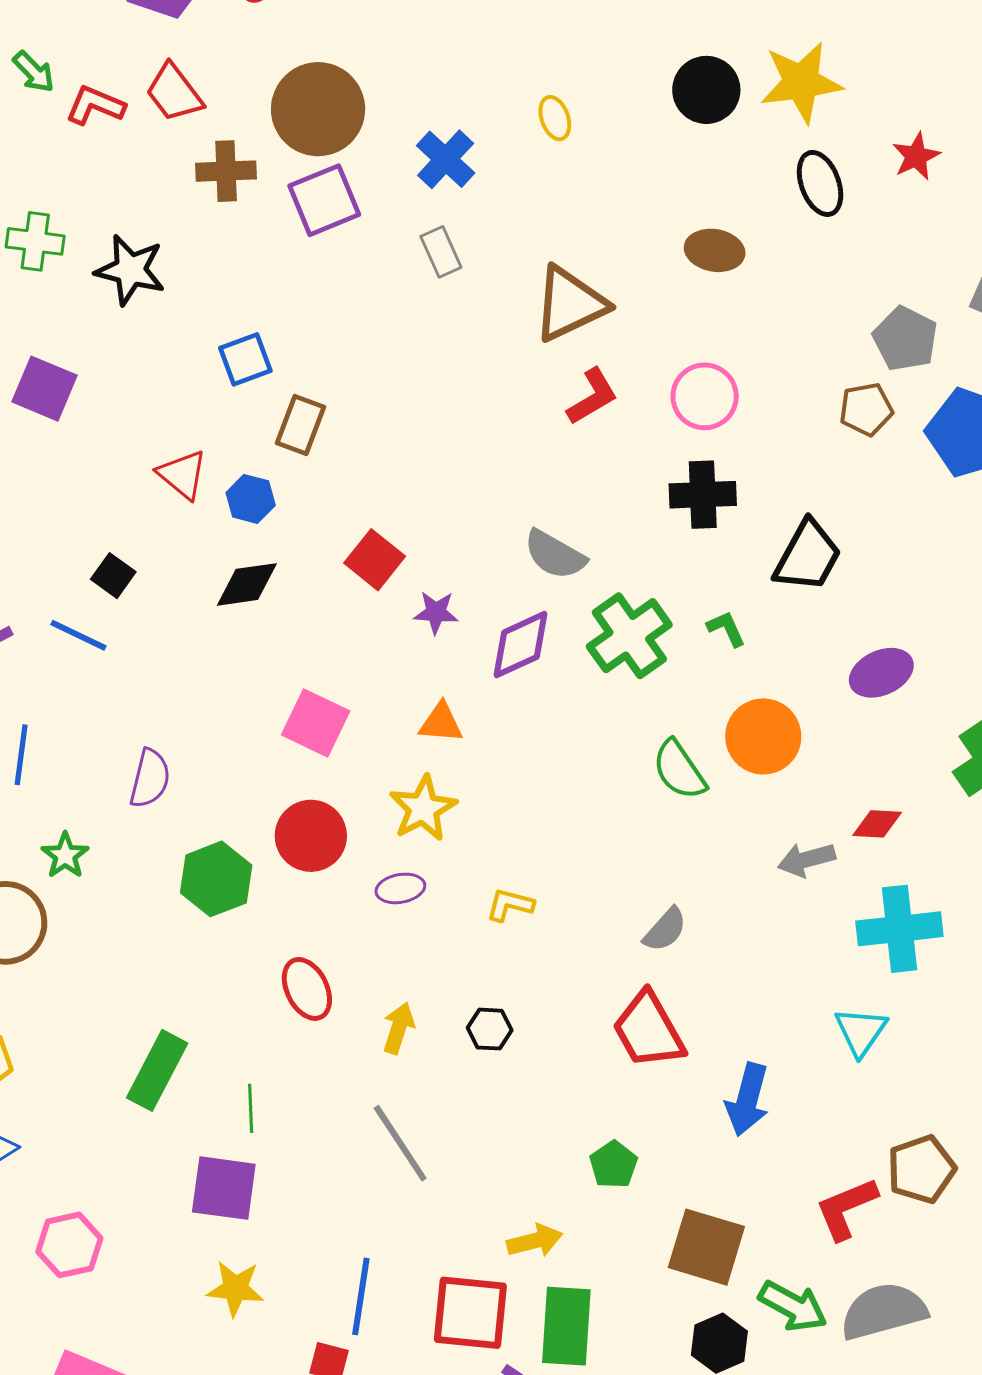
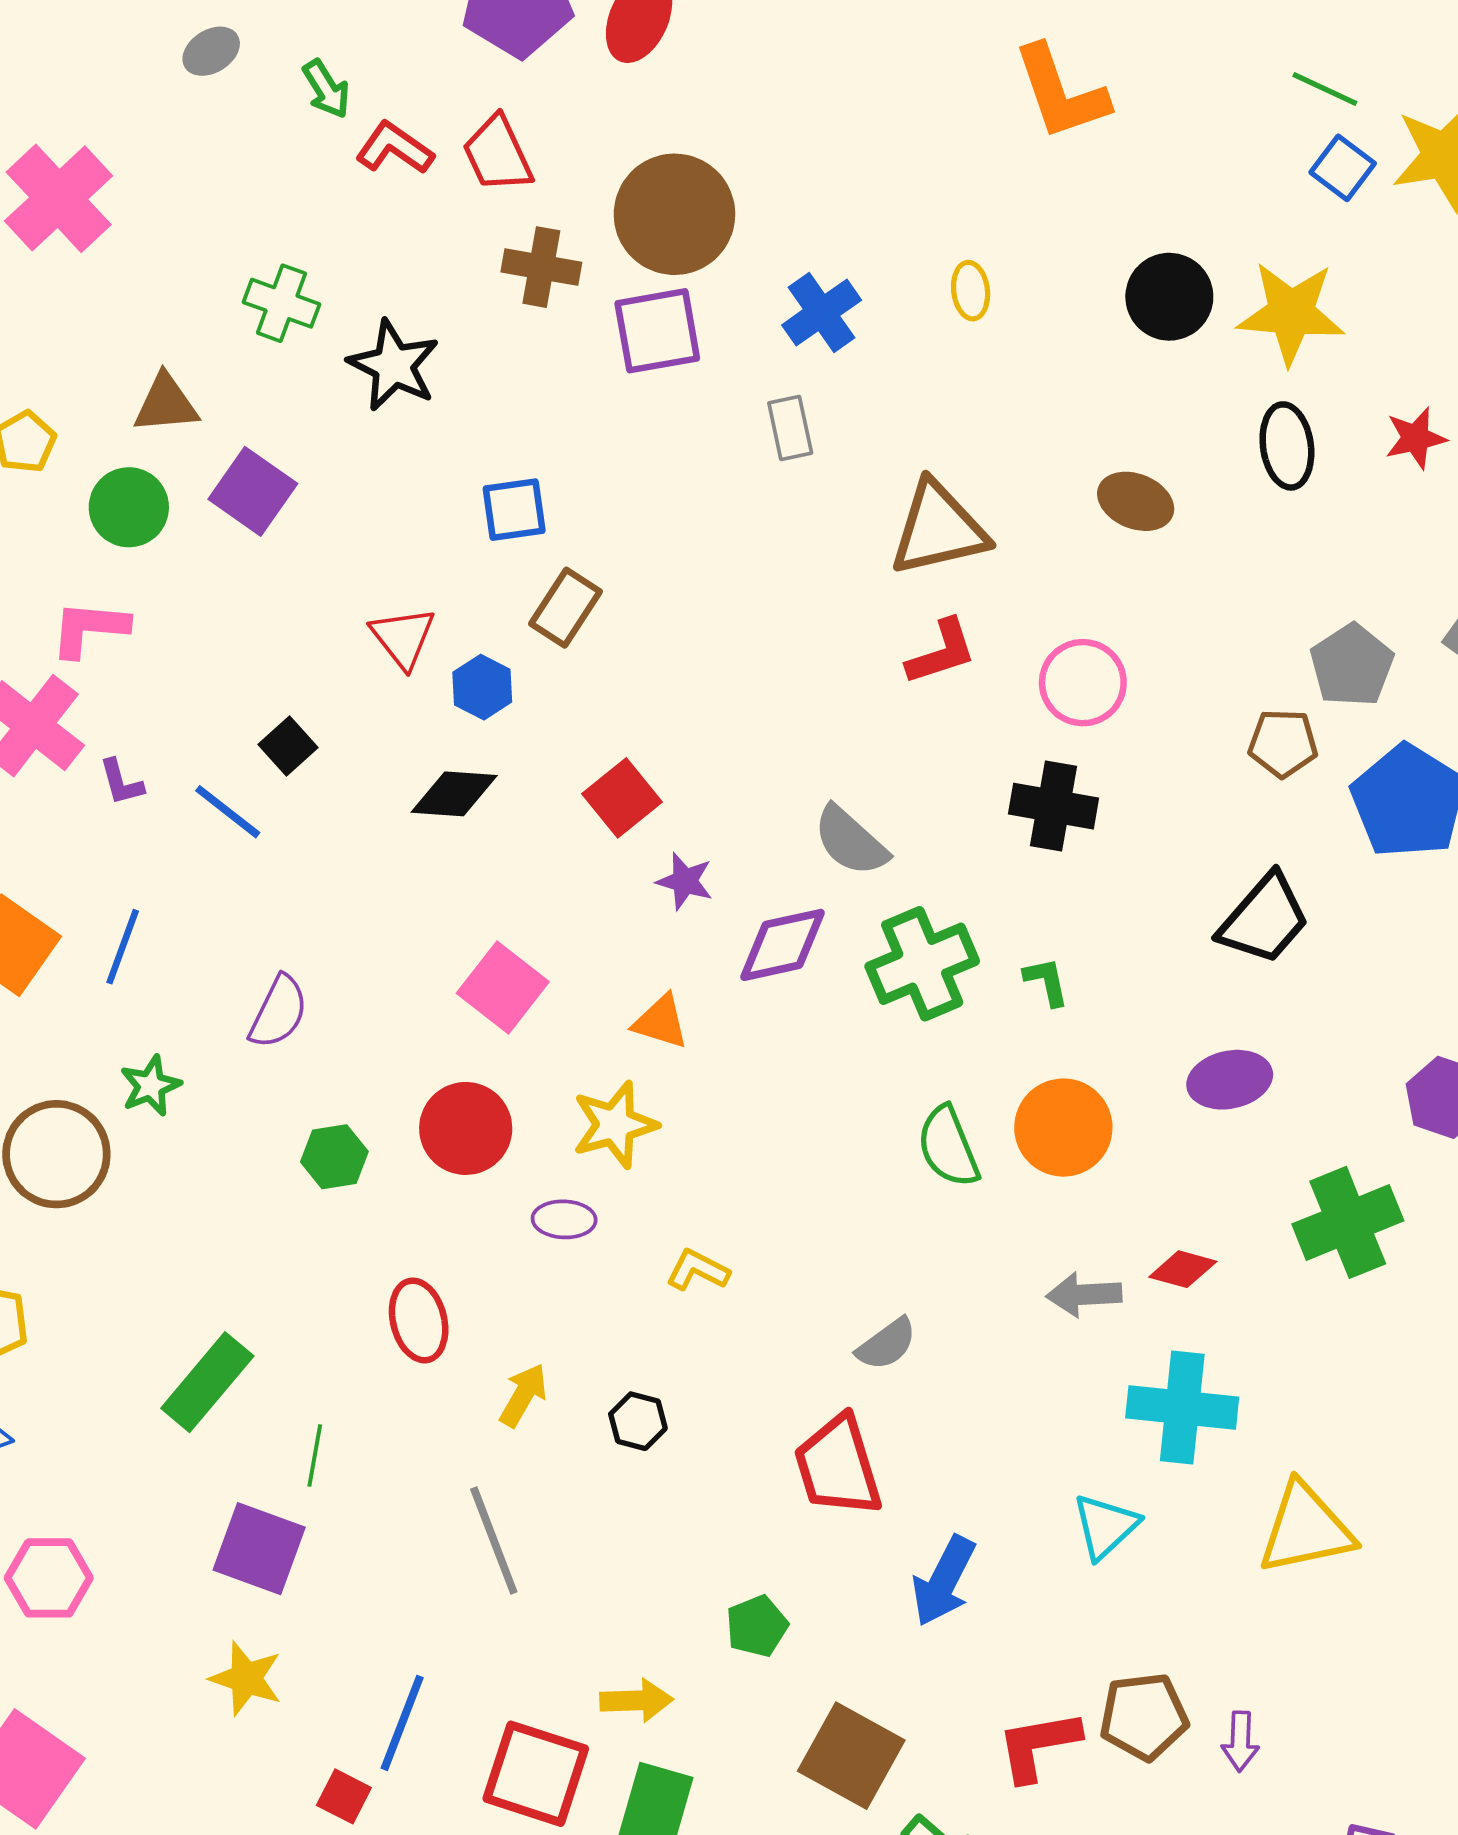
black trapezoid: (808, 556) -> (1264, 919), moved
green hexagon: (216, 879) -> (334, 1157), size x0.7

